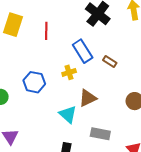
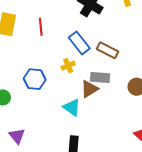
brown rectangle: (110, 62) -> (107, 50), size x1.5
gray rectangle: (100, 134) -> (100, 77), moved

